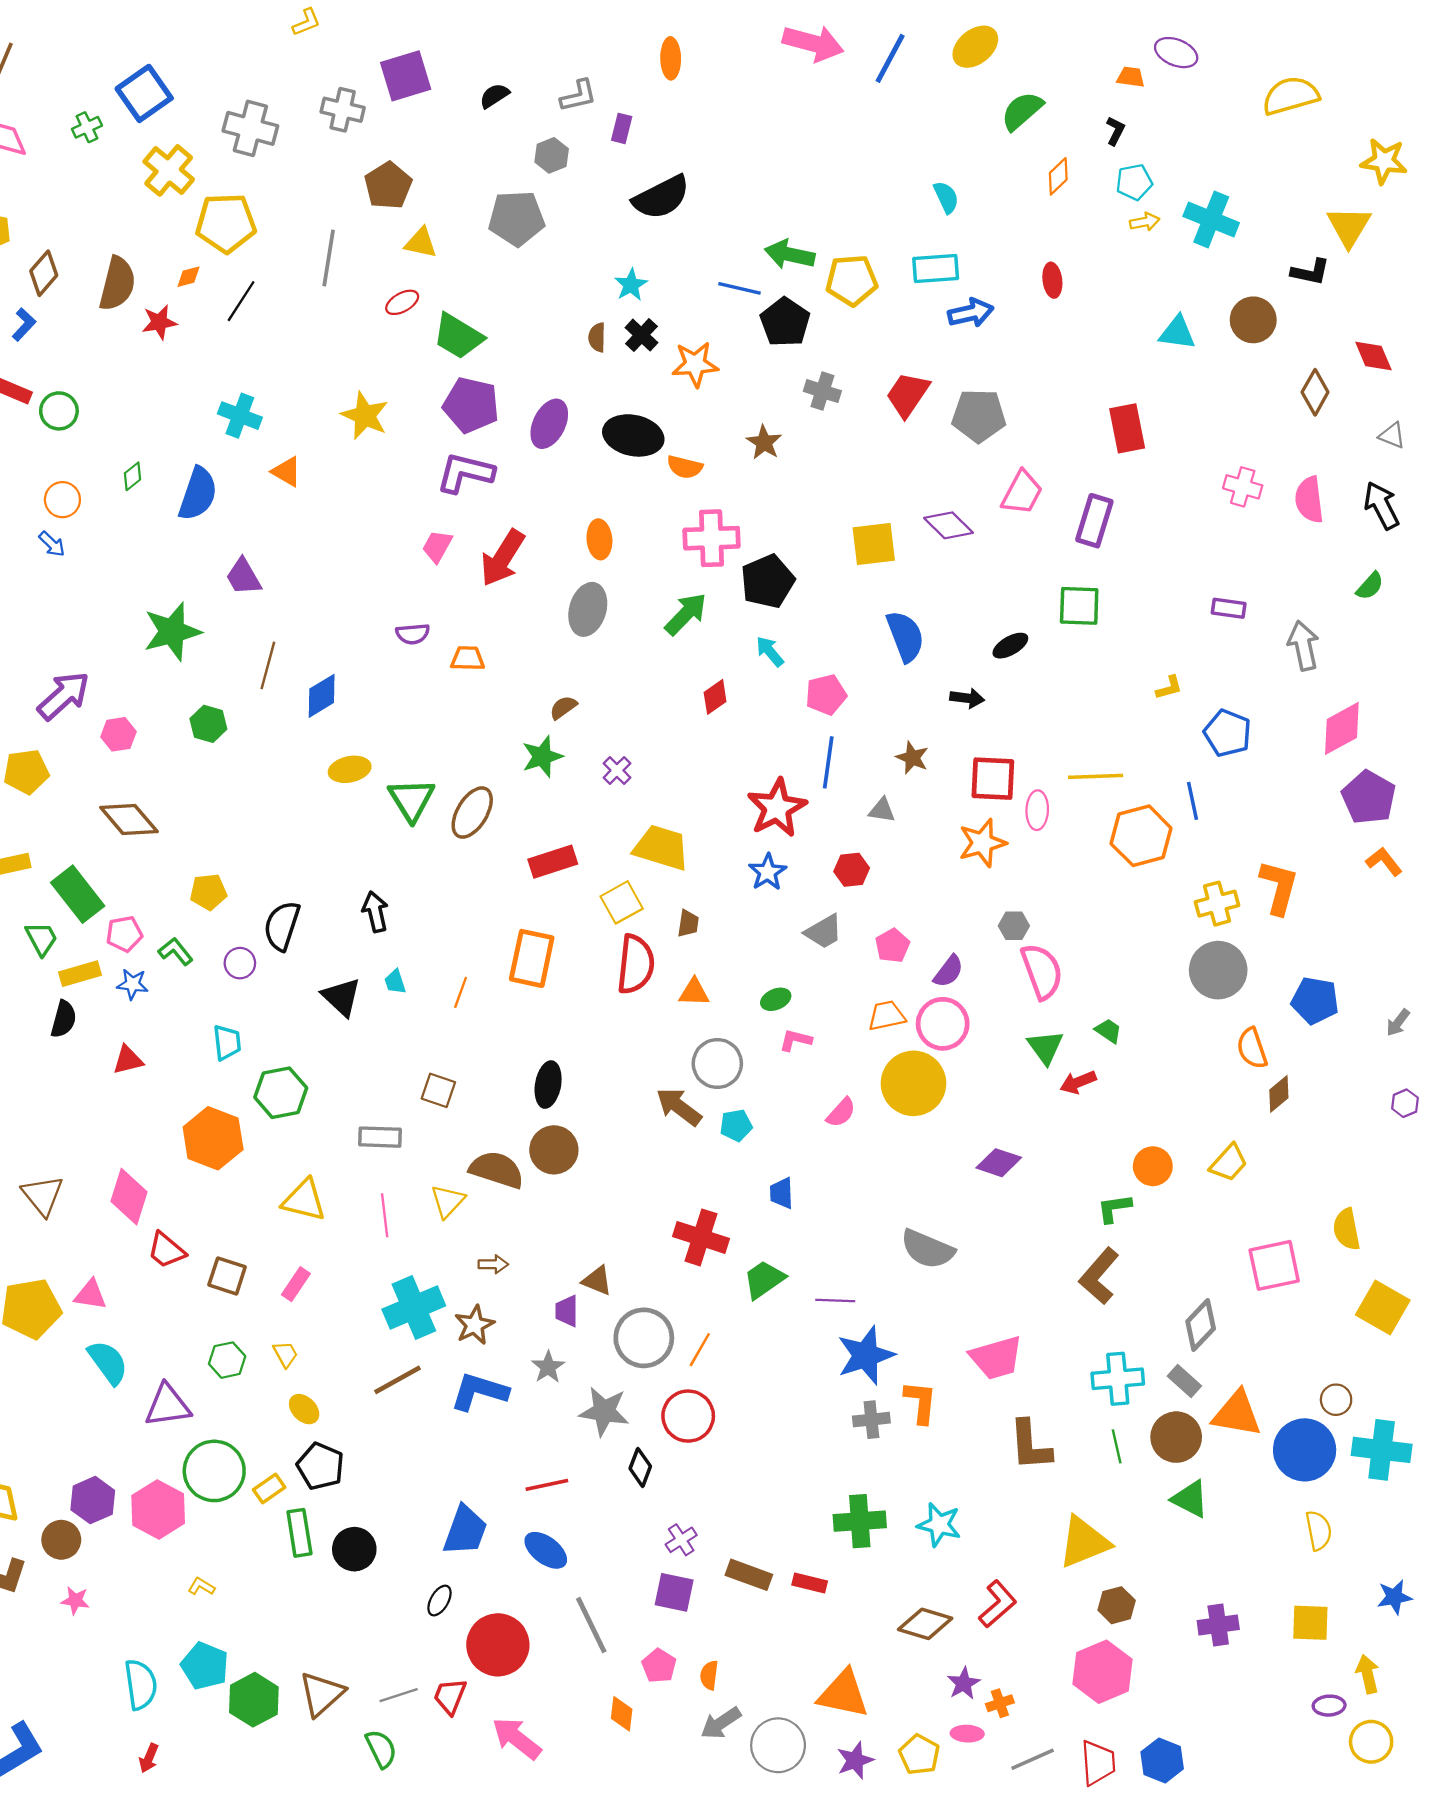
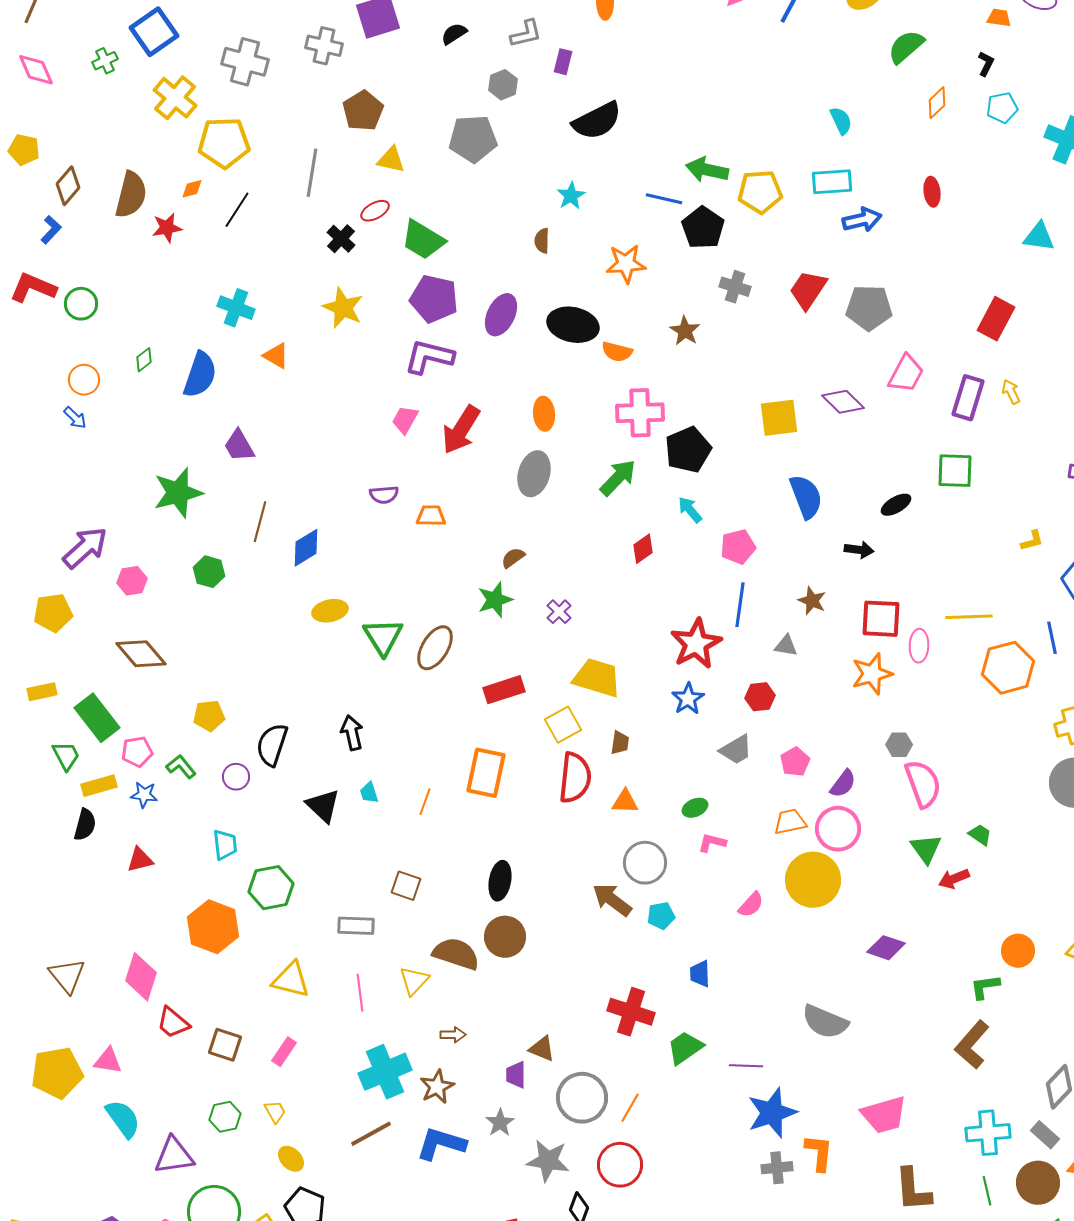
yellow arrow: (1145, 222) -> (1011, 392), moved, turned -105
black cross: (641, 335) -> (341, 239), moved
red rectangle: (1127, 428) -> (996, 319), turned 39

